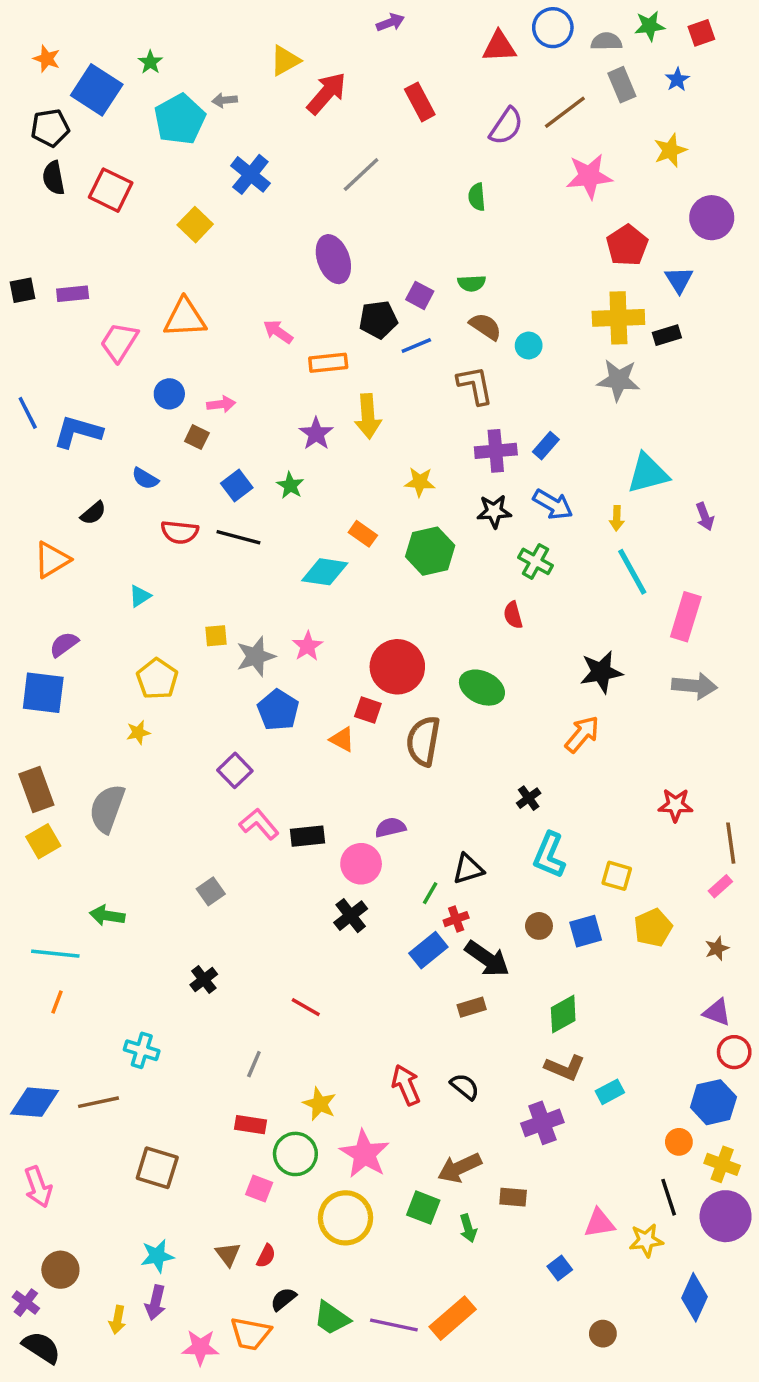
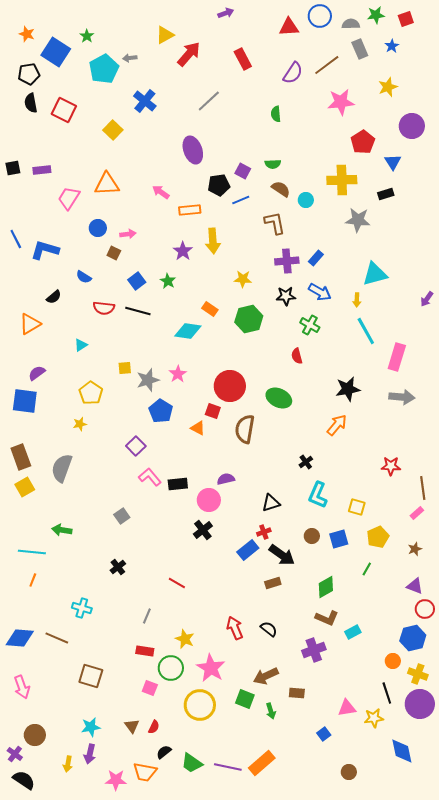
yellow cross: (618, 318) -> (342, 180), moved
purple arrow: (705, 517) -> (427, 299), moved, turned 56
green line: (430, 893) -> (367, 569), moved
brown line: (98, 1102) -> (57, 638), turned 35
blue diamond: (694, 1297) -> (402, 751), turned -36

